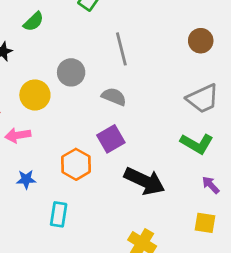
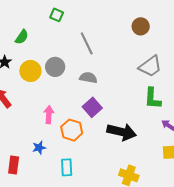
yellow circle: (35, 95) -> (30, 71), moved
pink arrow: (18, 135) -> (49, 115), moved, turned 114
green L-shape: (197, 144) -> (153, 98), turned 75

